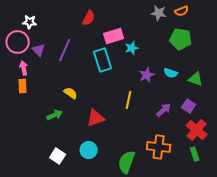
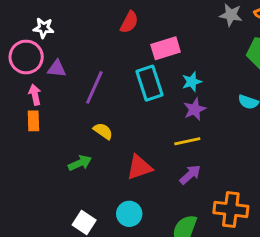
cyan star: (132, 48) -> (192, 82), moved
purple triangle: (39, 50) -> (57, 69), turned -40
purple line: (65, 50) -> (94, 87), moved
purple star: (147, 75) -> (195, 109), moved
yellow line: (129, 100) -> (187, 141), turned 66
purple arrow: (164, 110) -> (190, 175), moved

